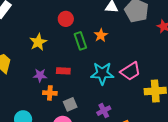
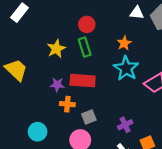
green rectangle: (80, 41) -> (85, 47), moved
red rectangle: (63, 71) -> (83, 81), size x1.6
cyan star: (102, 73) -> (126, 68), moved, turned 30

